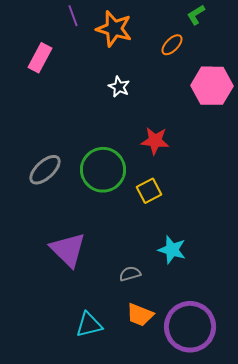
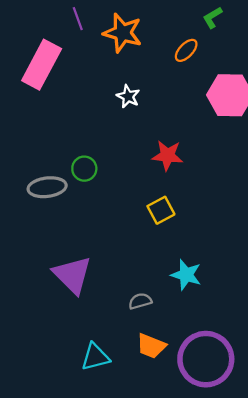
pink rectangle: (40, 58) -> (42, 65), size x1.5
gray ellipse: (45, 170) -> (47, 187), turned 36
green circle: (103, 170) -> (84, 169), moved, size x0.5

